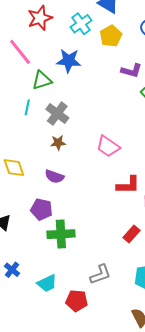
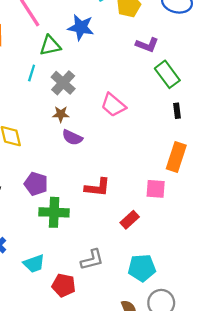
pink trapezoid: (108, 146) -> (113, 105), moved
purple semicircle: (54, 176) -> (72, 137), moved
red L-shape: (128, 185) -> (97, 187), moved

